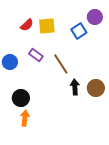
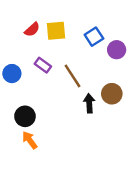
purple circle: (95, 17) -> (117, 50), moved
brown circle: (96, 88) -> (112, 94), moved
orange arrow: (25, 118) -> (30, 140), turned -42

